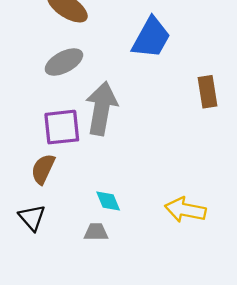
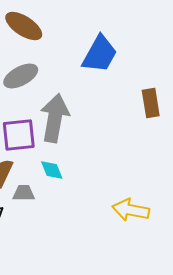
cyan diamond: (108, 201) -> (52, 170), moved
gray trapezoid: (96, 232) -> (24, 193), moved

